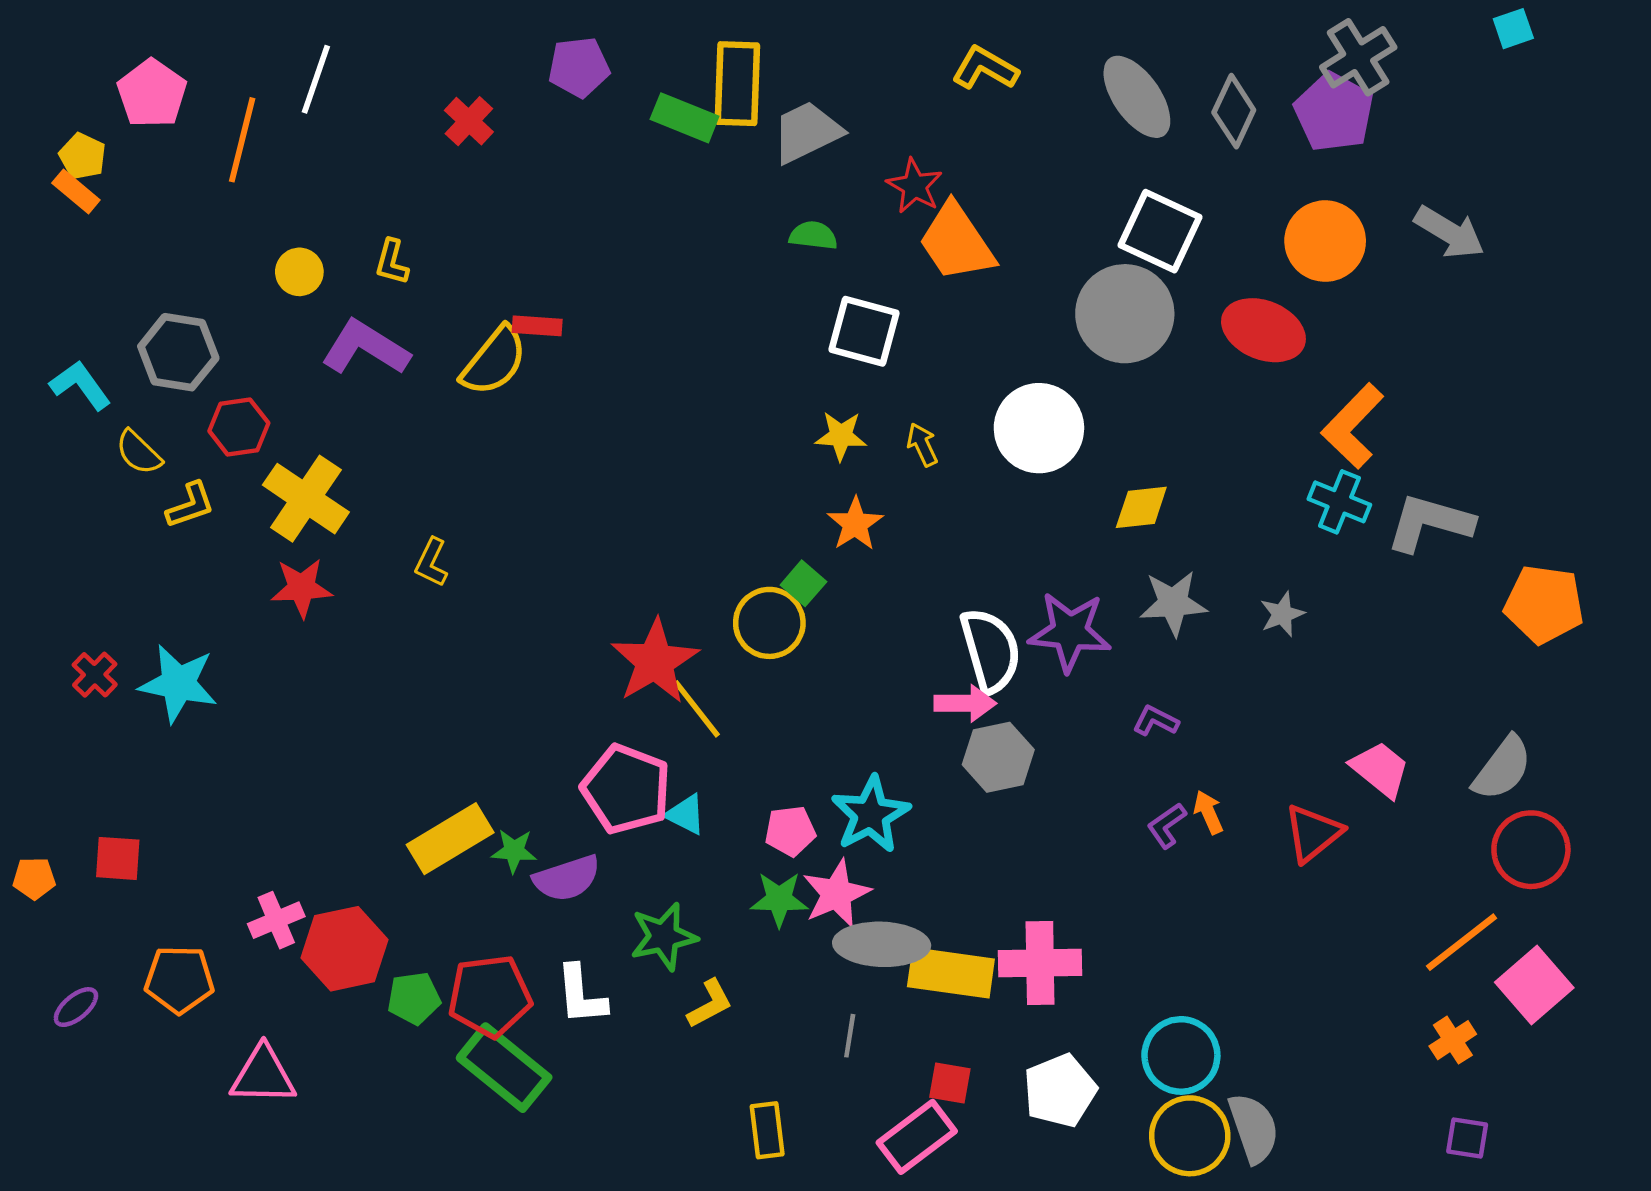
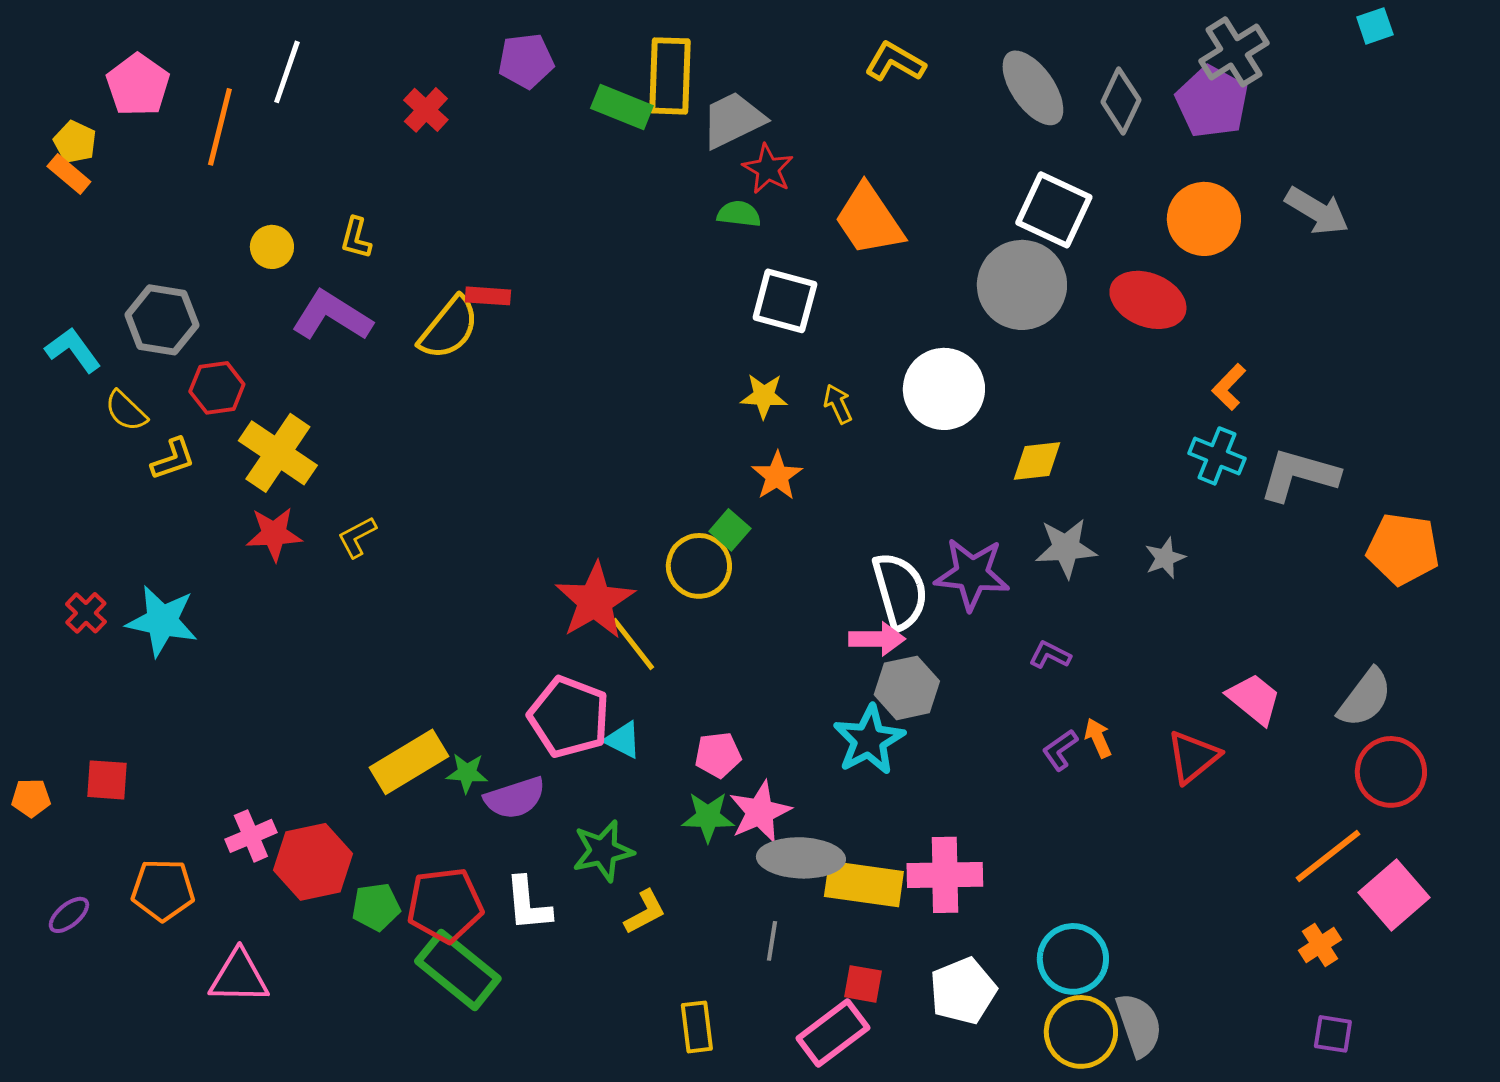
red star: (915, 186) -> (768, 169), moved
orange L-shape: (1353, 426) -> (1229, 387), size x0.6
yellow L-shape: (431, 562) -> (357, 537), moved, turned 36
cyan star: (871, 814) -> (869, 740), moved

